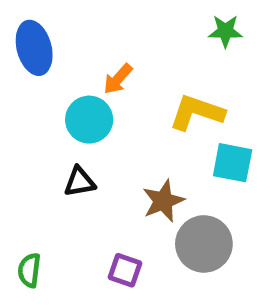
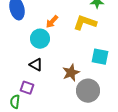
yellow L-shape: (197, 112) -> (85, 23), moved
black triangle: (80, 182) -> (36, 65), turned 40
purple square: (125, 270) -> (27, 88), moved

